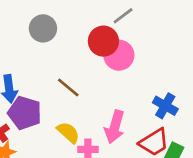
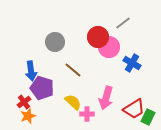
gray line: (123, 16) -> (123, 23), moved
gray circle: (43, 28) -> (55, 42), moved
blue cross: (165, 106) -> (132, 63), moved

